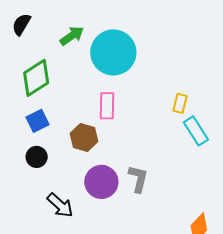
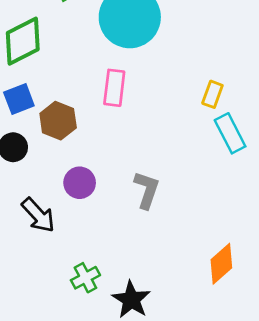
brown hexagon: (84, 137) -> (58, 121), moved
purple circle: (101, 182) -> (80, 183), moved, size x0.7

